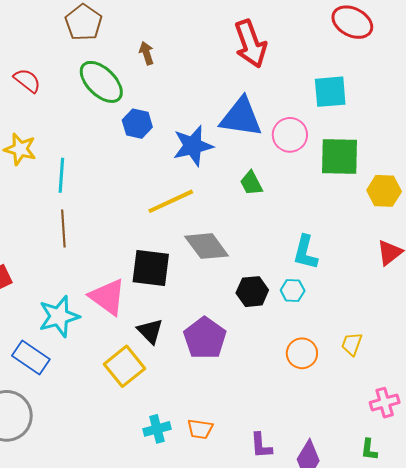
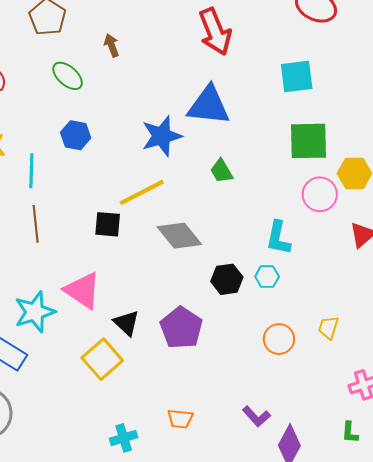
green ellipse: (101, 82) -> (68, 76), size x0.7
blue hexagon: (137, 124) -> (76, 135), moved
pink circle: (290, 135) -> (320, 194), moved
black square: (151, 268) -> (108, 224), moved, size x0.7
cyan cross: (157, 429) -> (124, 438), moved
purple L-shape: (261, 446) -> (256, 416), moved, turned -36

